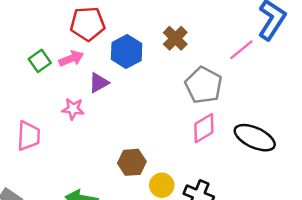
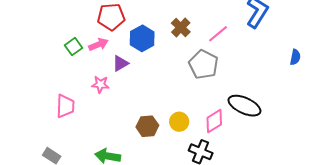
pink line: (241, 50) -> (218, 34), moved
pink diamond: (204, 128) -> (214, 121), moved
yellow circle: (162, 185) -> (179, 122), moved

